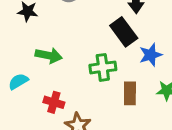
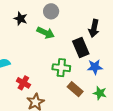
green arrow: (49, 55) -> (46, 33), moved
brown rectangle: (130, 93) -> (75, 89), turned -63

